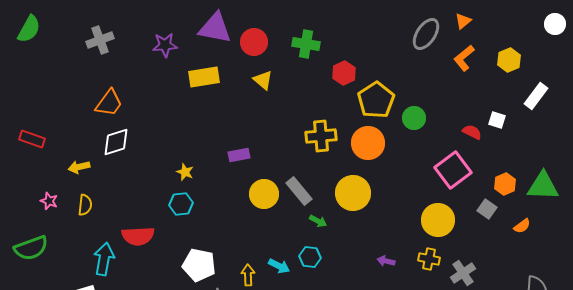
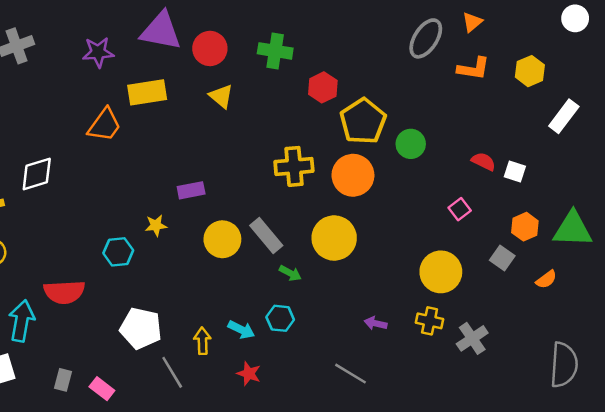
white circle: (555, 24) -> (575, 18), moved
orange L-shape: (464, 58) -> (473, 69), turned -132
orange trapezoid: (109, 103) -> (104, 125), moved
white square: (497, 120) -> (515, 171), moved
pink square: (453, 170) -> (460, 209), size x0.5
yellow star: (185, 172) -> (156, 225), moved, turned -30

